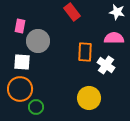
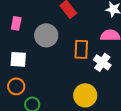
gray circle: (38, 41) -> (46, 35), moved
orange circle: (20, 89) -> (16, 86), size x0.7

